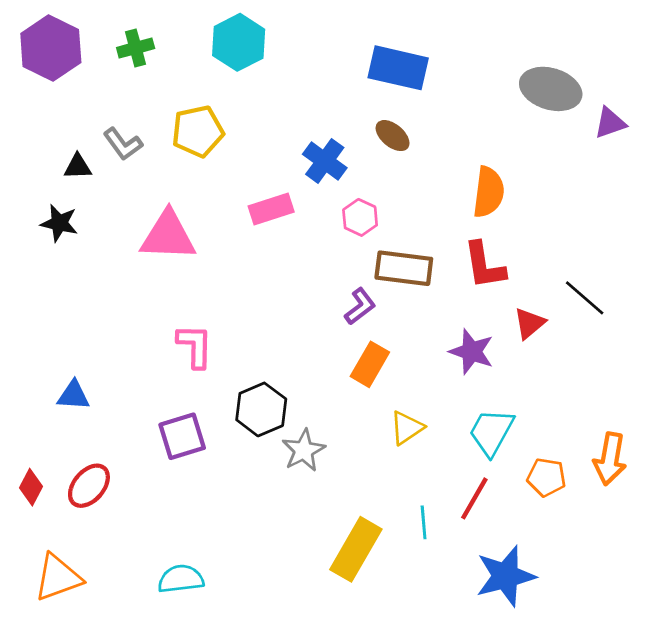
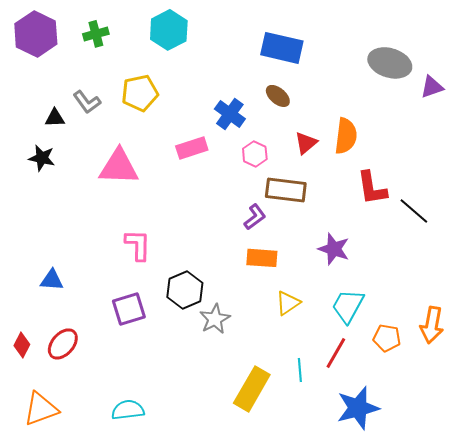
red L-shape: (484, 265) -> (372, 188), moved
red triangle: (529, 323) -> (306, 143), moved
orange rectangle: (370, 364) -> (262, 258), turned 64

